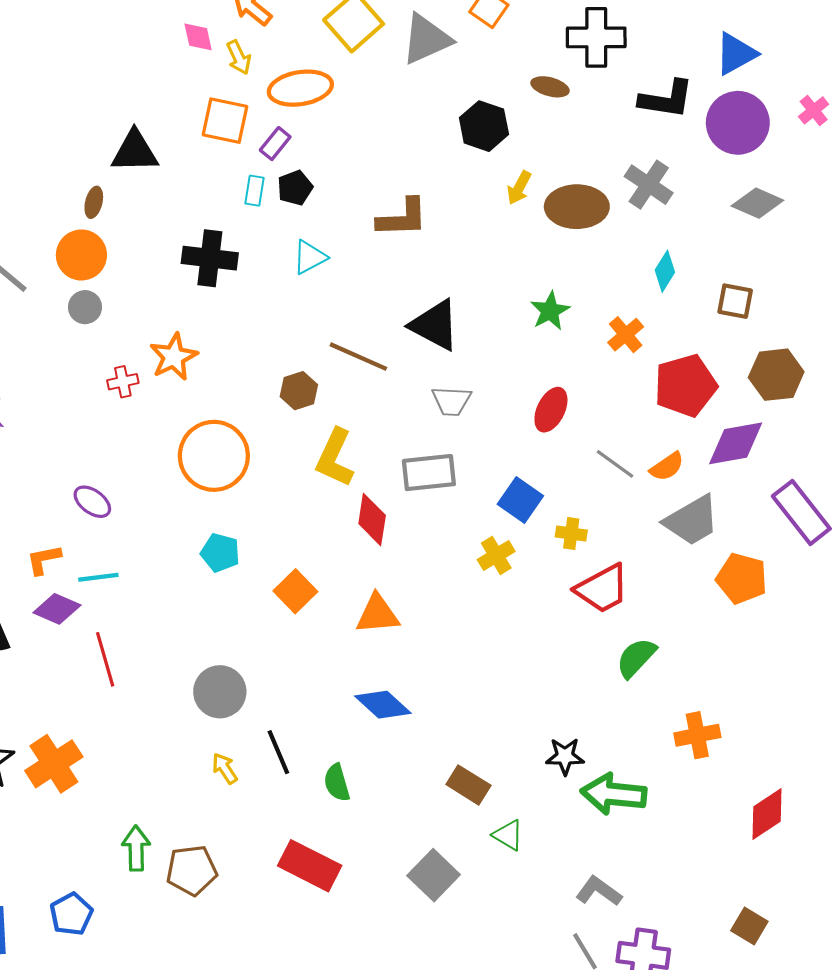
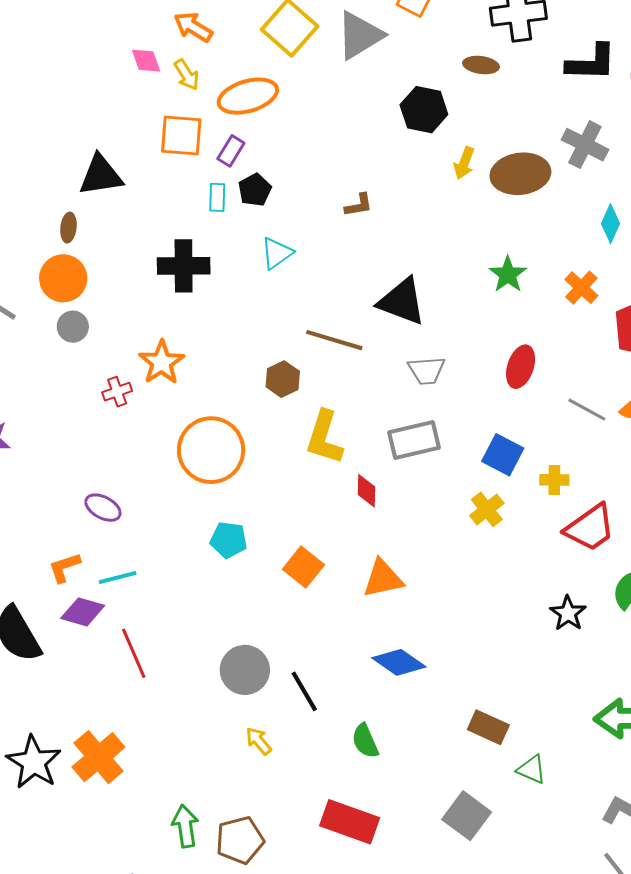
brown L-shape: (402, 218) -> (359, 205), size x0.6
red diamond: (372, 519) -> (367, 491), size x0.7
black line: (278, 752) -> (304, 691), moved
black star: (565, 756) -> (568, 613), moved, turned -30

